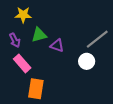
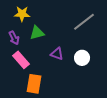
gray line: (97, 39) -> (84, 22), moved
purple triangle: (57, 45) -> (57, 54), moved

